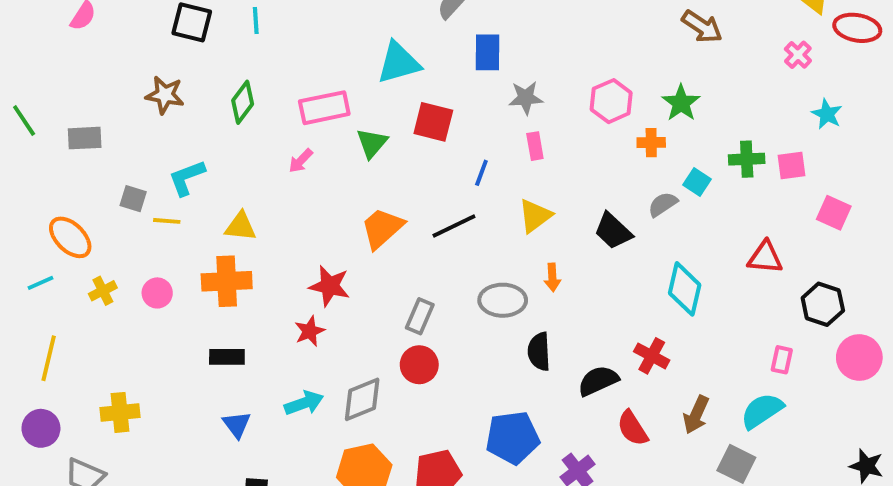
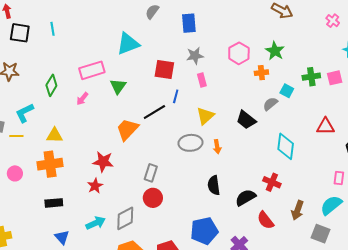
blue rectangle: (488, 52) -> (189, 23), moved
green diamond: (243, 102) -> (51, 85), moved
red square: (433, 122) -> (164, 69), moved
black line: (454, 226) -> (154, 112), moved
gray ellipse: (503, 300) -> (190, 143), moved

